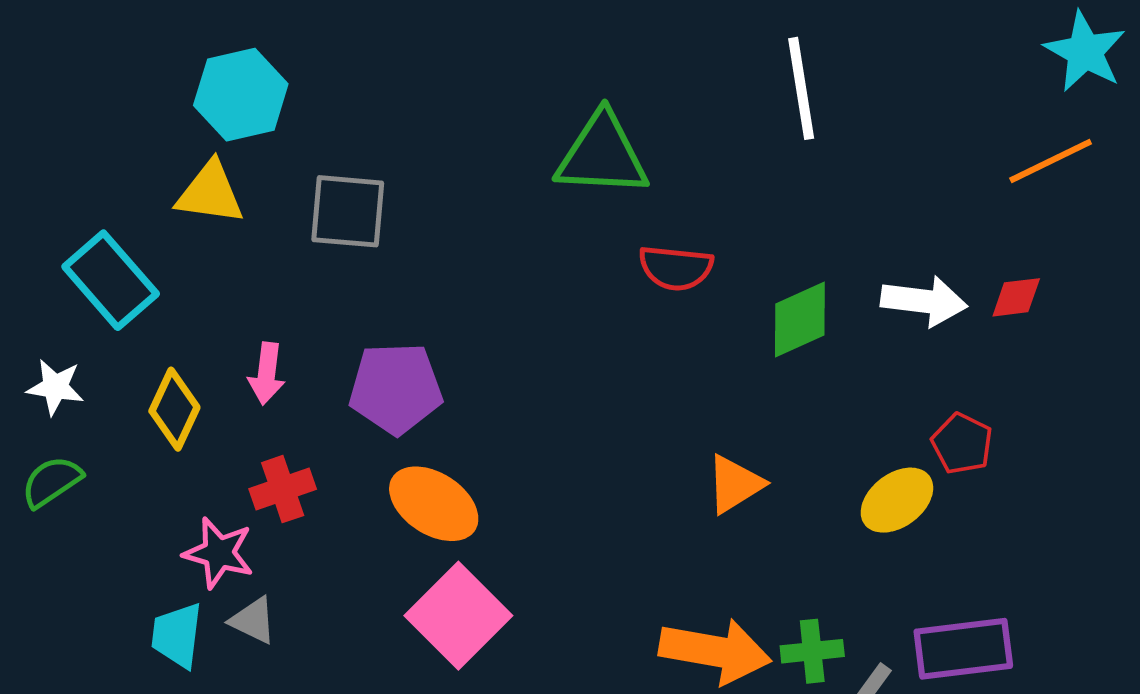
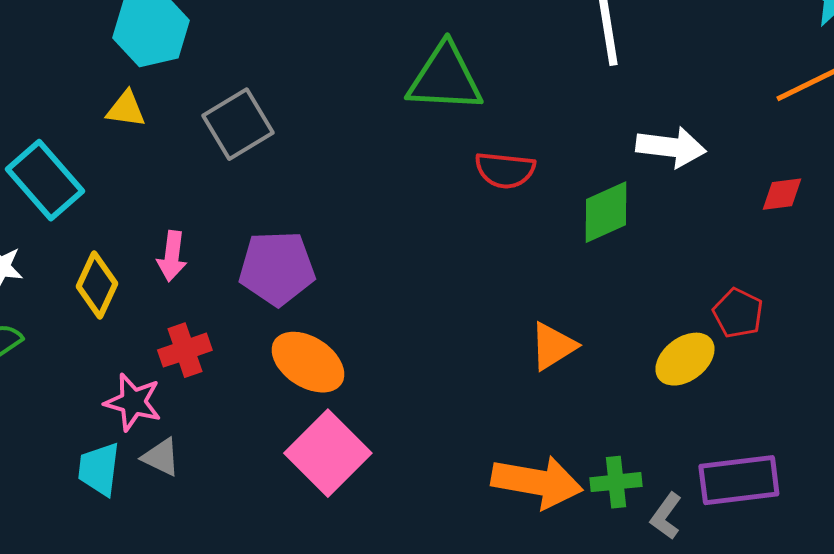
yellow triangle: (210, 193) -> (126, 109), size x0.7
gray square: (348, 211) -> (238, 124), turned -36
white arrow: (924, 301) -> (671, 147), moved

